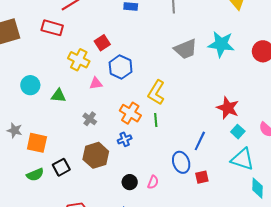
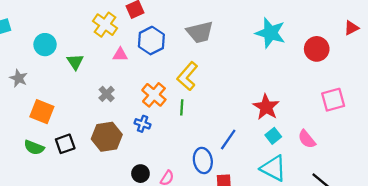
gray trapezoid: (185, 49) -> (200, 32), moved
green triangle: (58, 96) -> (75, 62), turned 42
gray star: (15, 130) -> (19, 78), moved
blue cross: (125, 139) -> (143, 124), turned 32
green semicircle: (35, 175) -> (34, 148), turned 36

